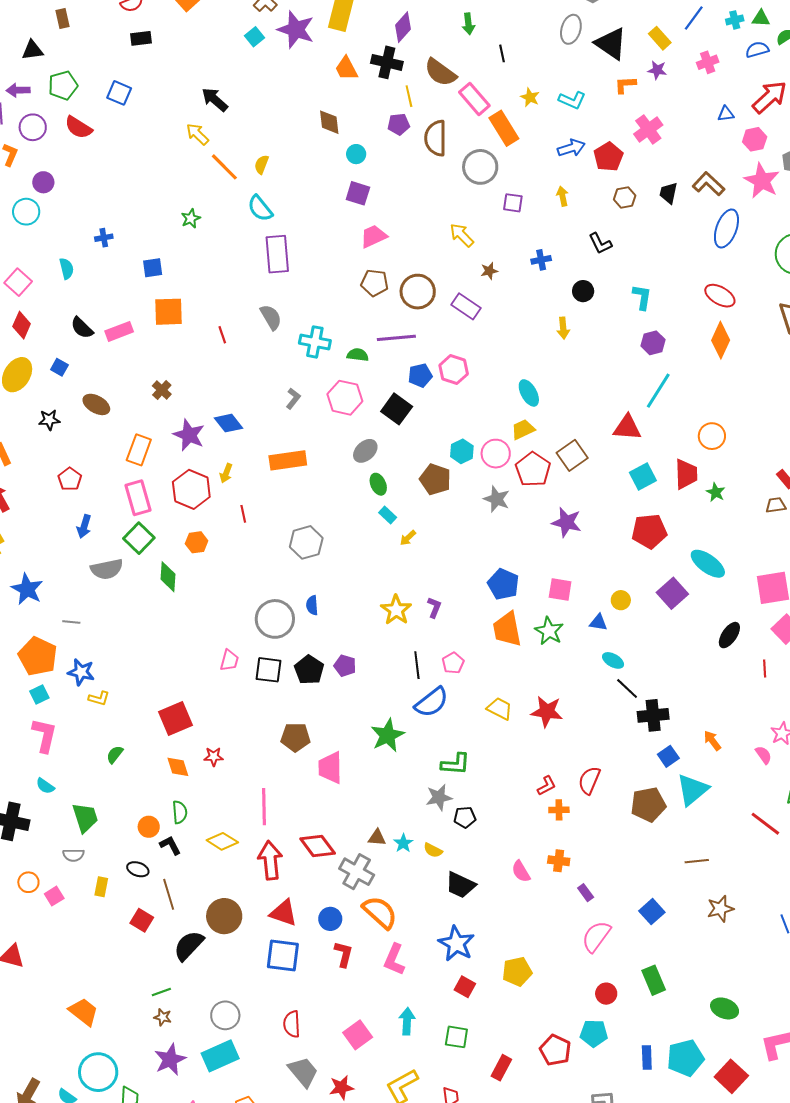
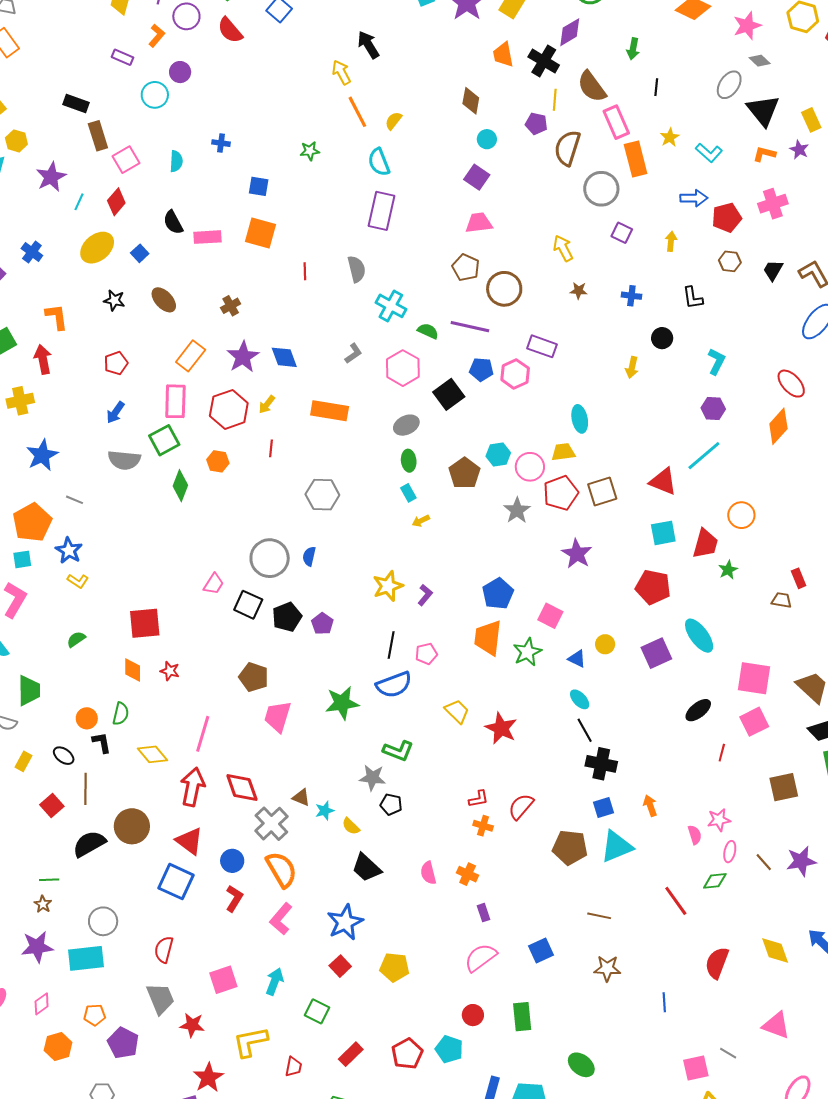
purple rectangle: (466, 306) -> (542, 346), moved, turned -32

